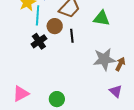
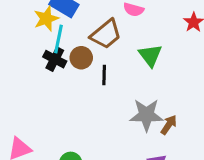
green triangle: (102, 18) -> (150, 55), turned 36
black cross: (39, 41) -> (55, 59), moved, turned -35

